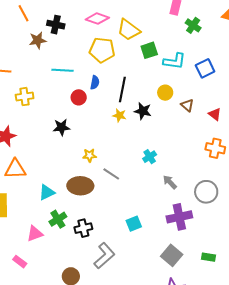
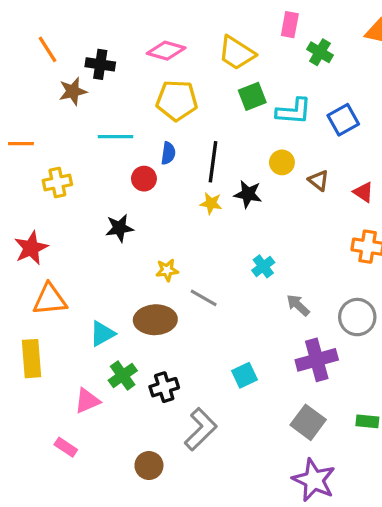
yellow trapezoid: (129, 30) -> (237, 53), moved

